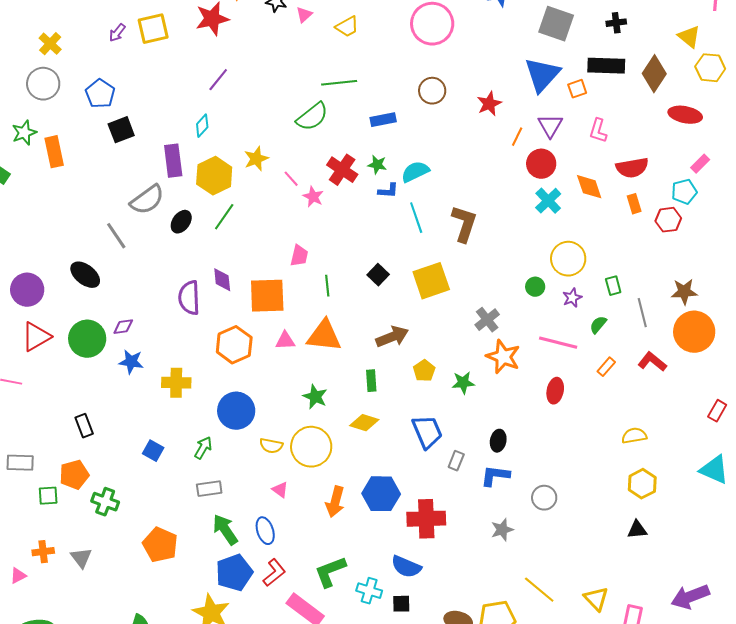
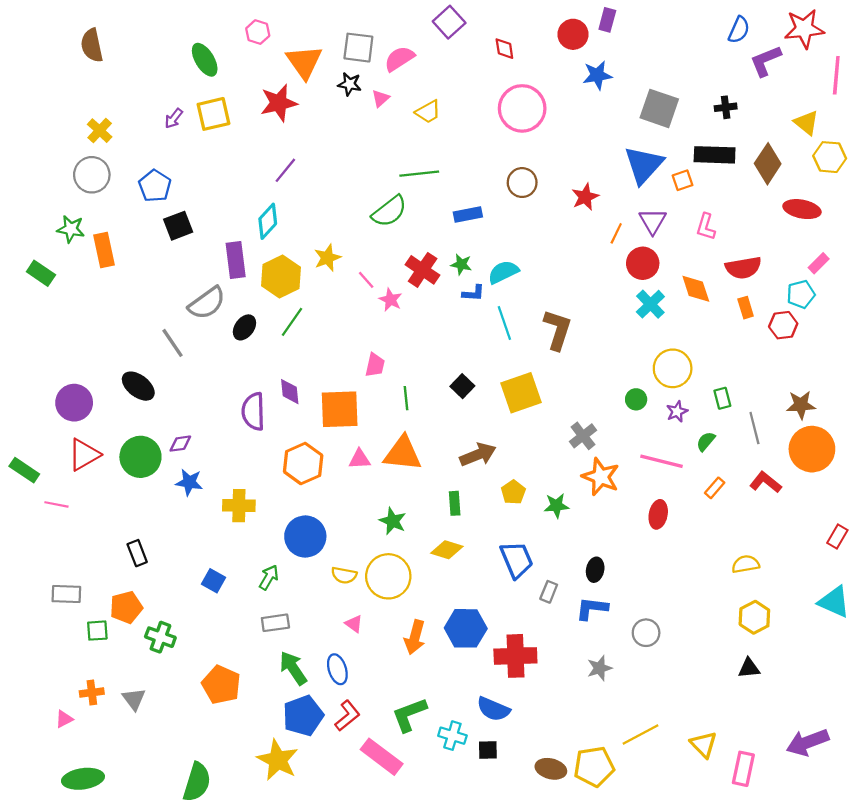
cyan diamond: (202, 126) -> (268, 221), size x1.4
green star: (24, 133) -> (71, 229), turned 30
yellow line: (539, 590) -> (640, 735), turned -68

